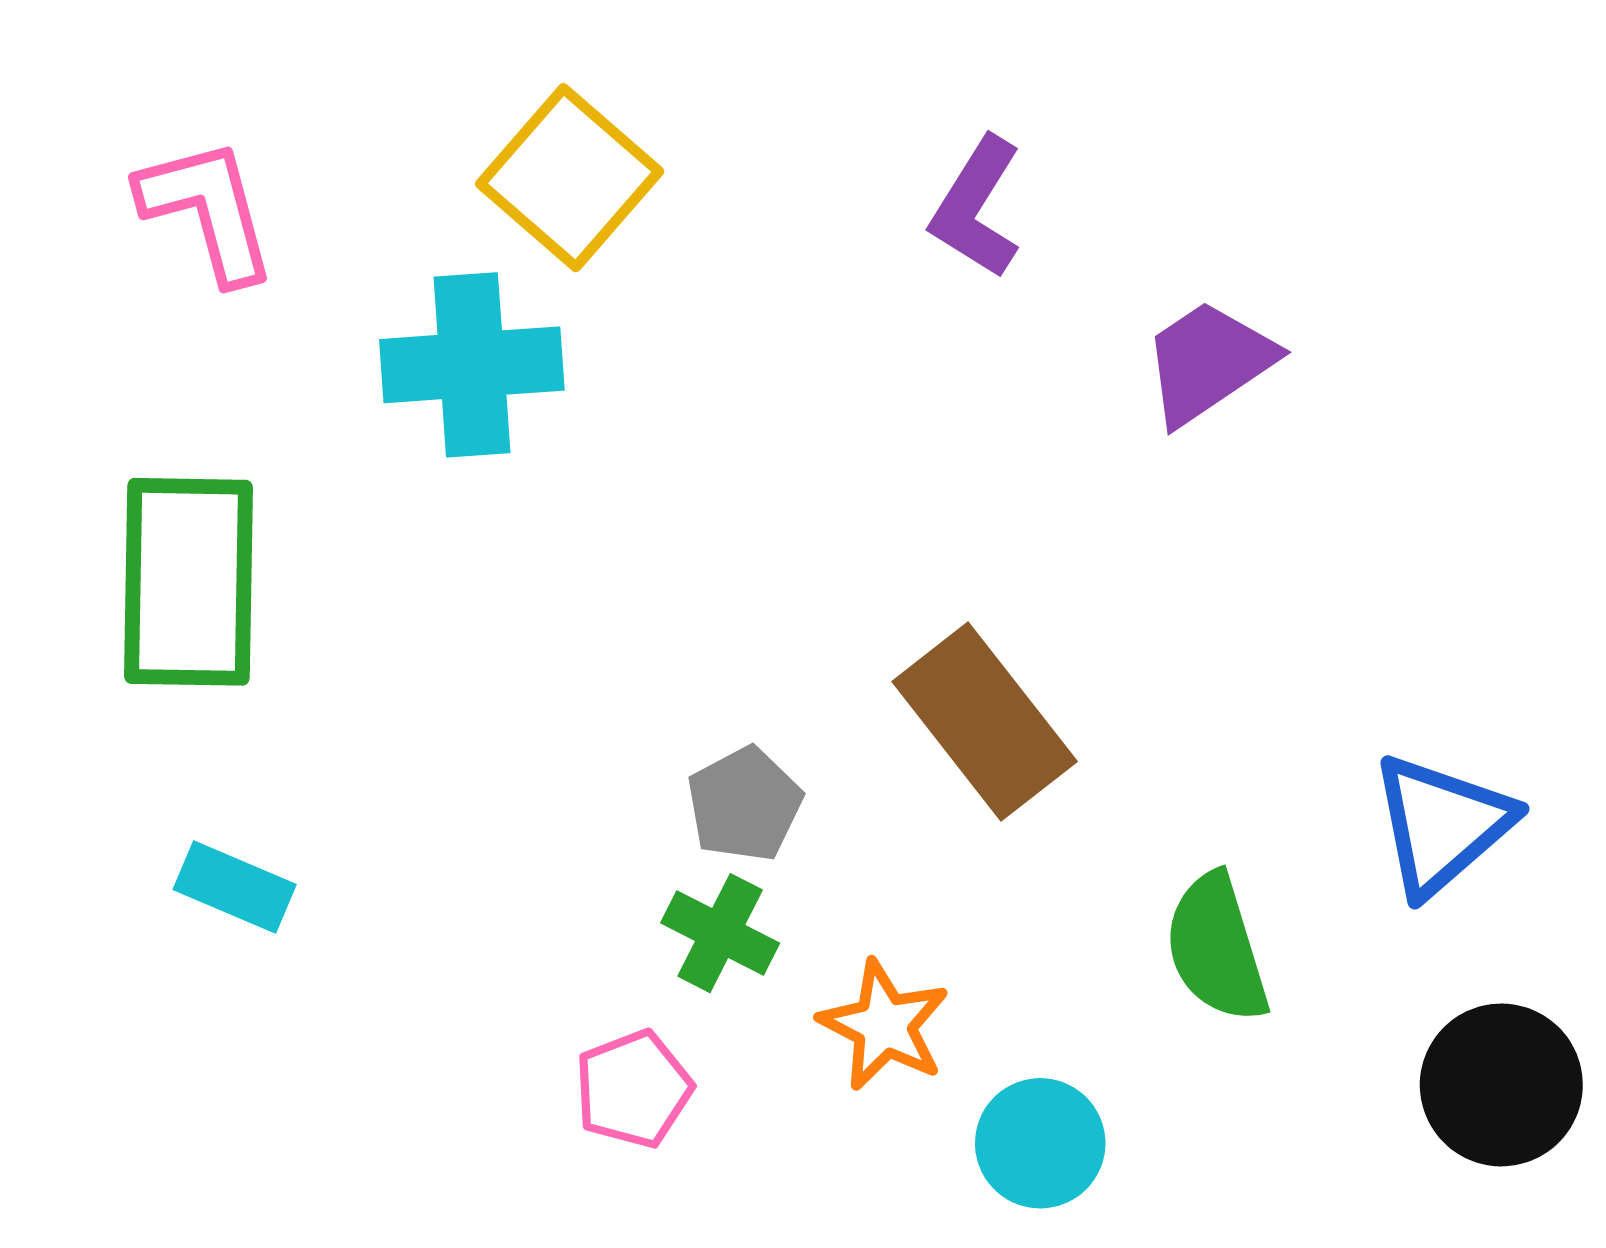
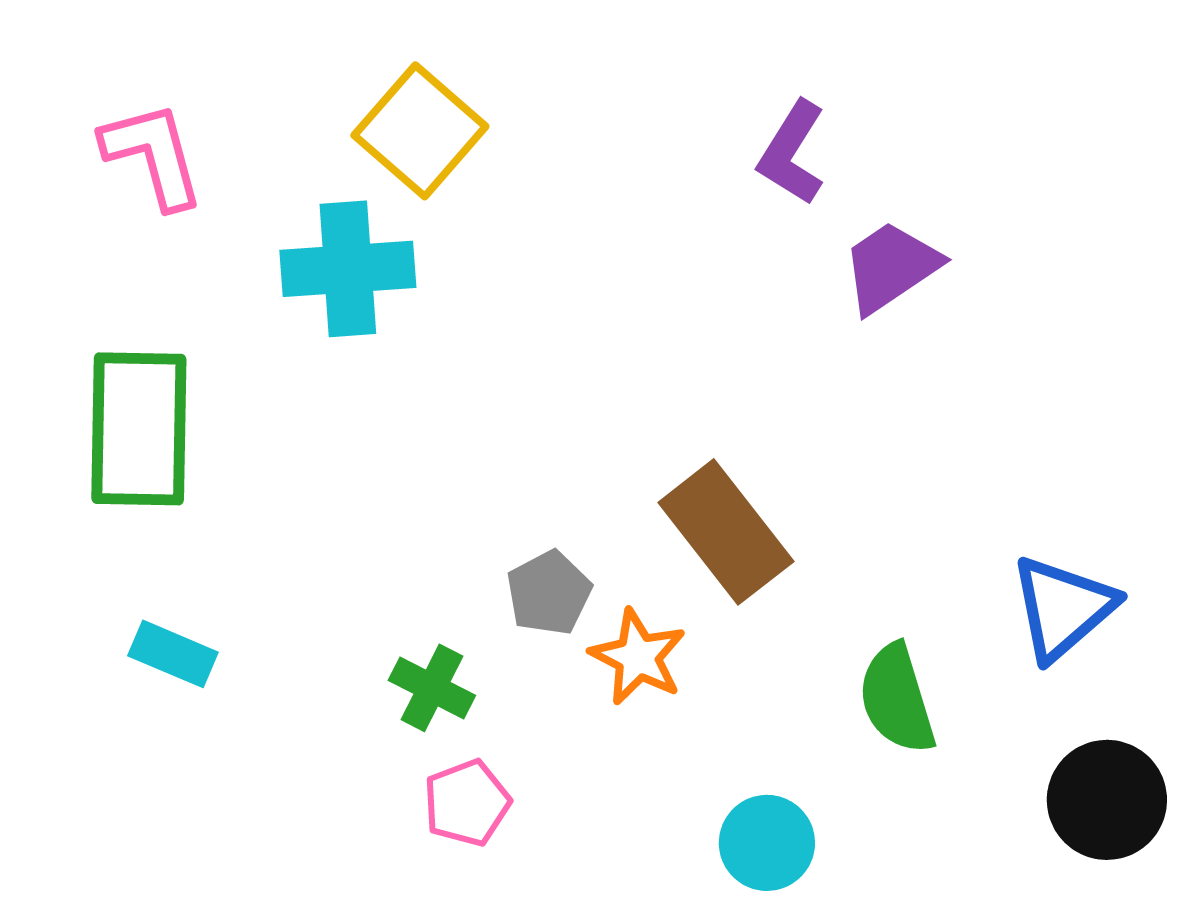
purple L-shape: (976, 207) -> (792, 153), moved
green cross: (720, 933) -> (432, 688), moved
orange star: (884, 1025) -> (638, 657), moved

